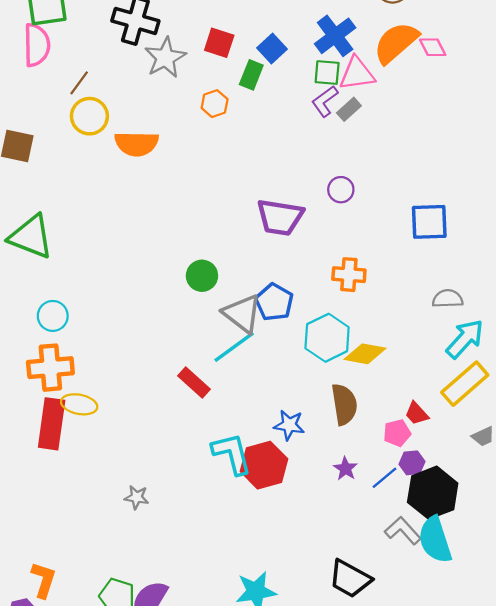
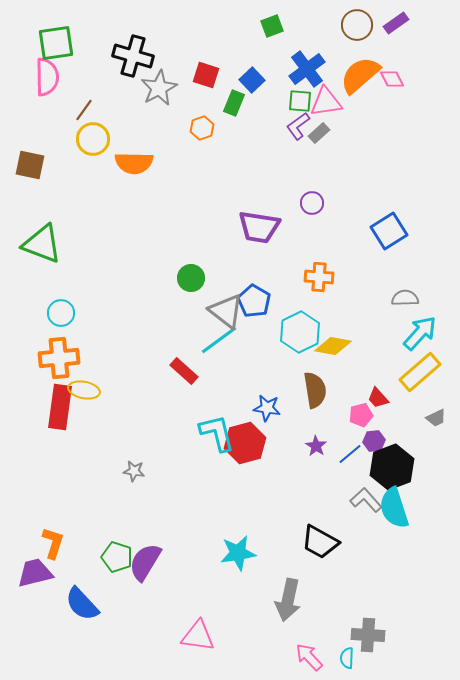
blue square: (429, 222) -> (389, 231), turned -30

